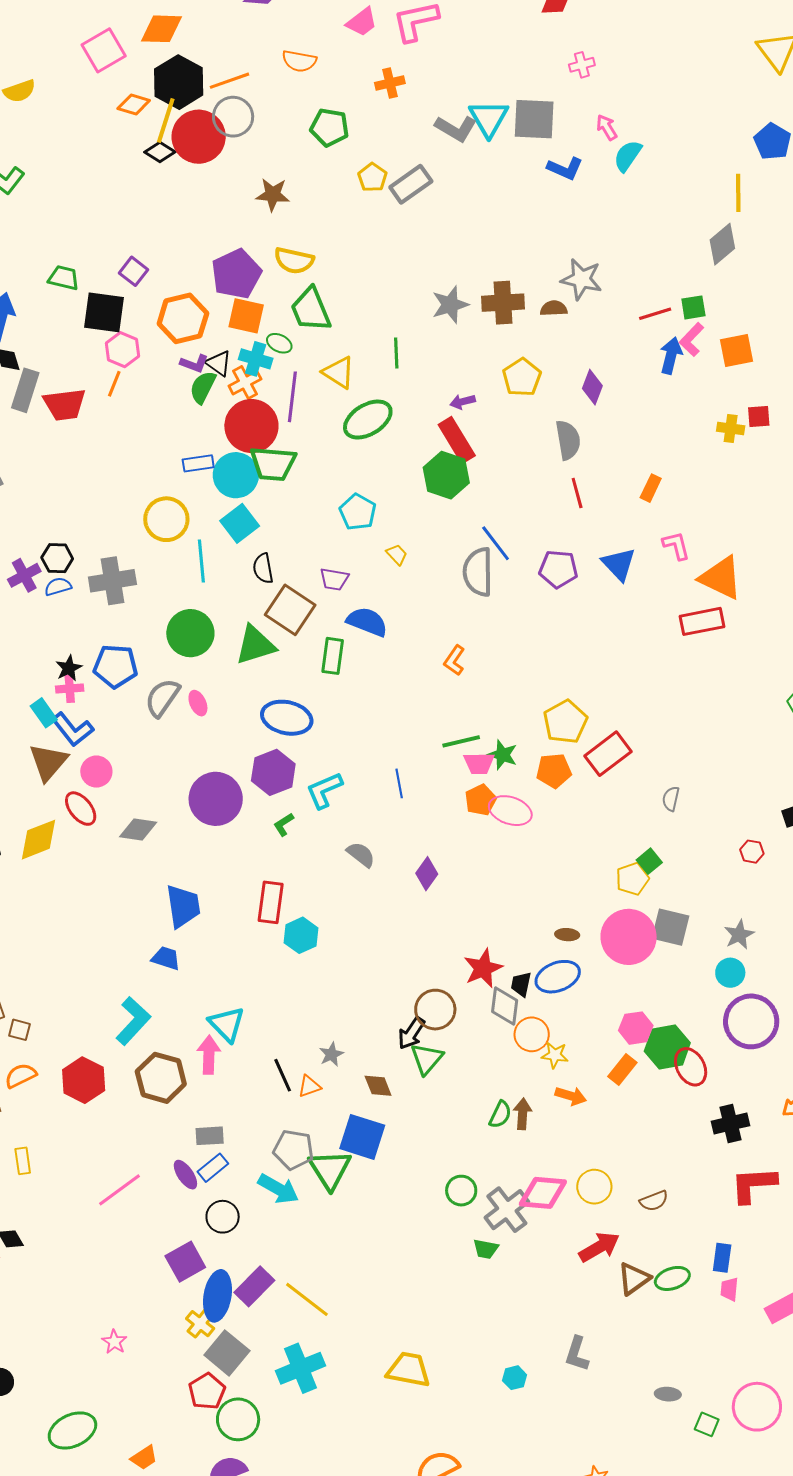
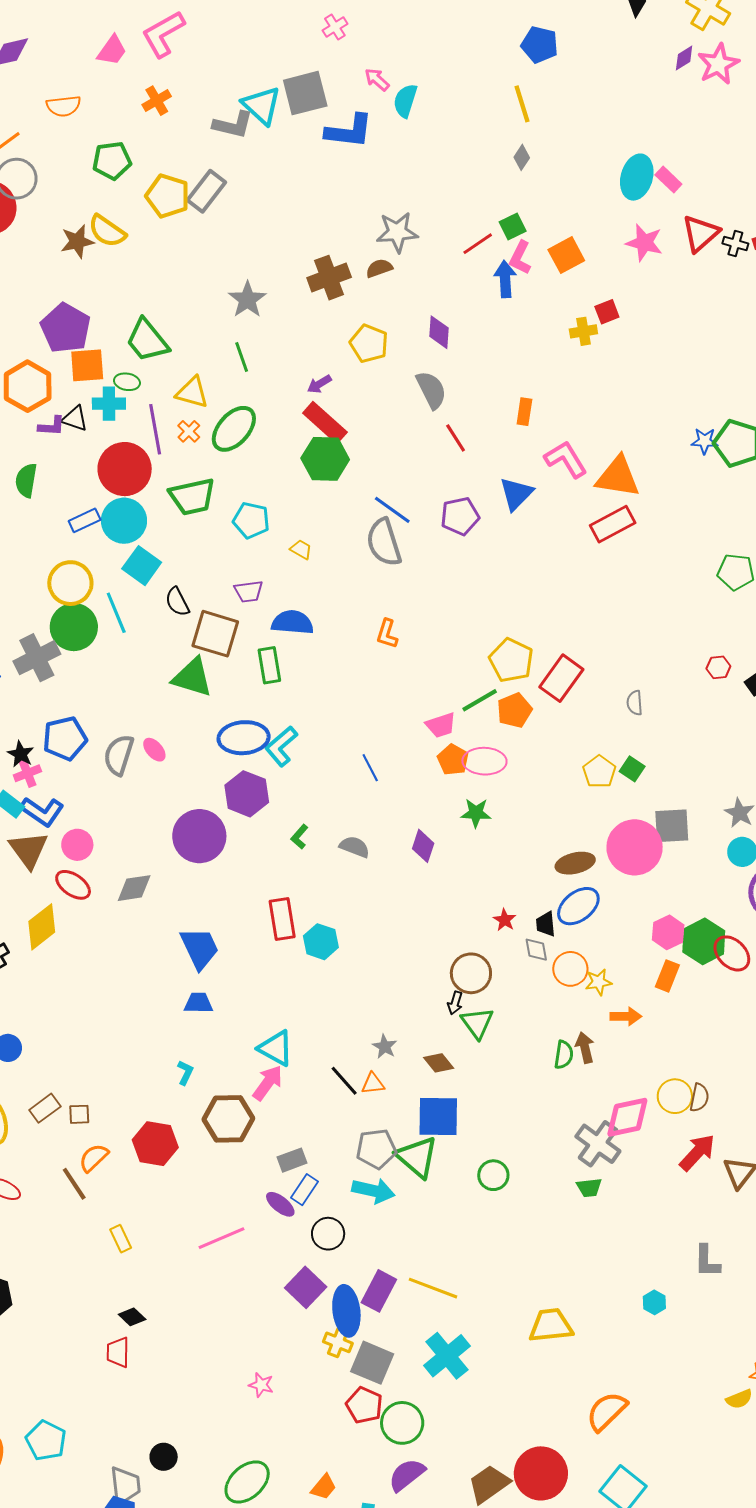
blue L-shape: (565, 168) -> (349, 131), size x1.4
yellow pentagon: (372, 177) -> (168, 196), size x1.5
gray diamond: (722, 244) -> (522, 157), size x0.6
yellow semicircle: (294, 261) -> (107, 231), moved, turned 39
gray star: (450, 305) -> (247, 300), moved
orange cross: (245, 383) -> (189, 431), moved, size x0.7
green semicircle: (203, 387) -> (26, 480), moved
green trapezoid: (273, 464) -> (192, 497), moved
pink L-shape: (676, 546) -> (566, 459), size x1.4
blue triangle: (619, 564) -> (516, 494), turned 45
green circle: (190, 633) -> (74, 627), moved
green triangle: (255, 645) -> (192, 677), turned 51
green line: (461, 741) -> (480, 700), moved
green star: (503, 755) -> (476, 813), moved
cyan L-shape: (324, 790) -> (281, 746), moved
green L-shape: (284, 824) -> (299, 837), moved
red hexagon: (752, 852) -> (718, 667), moved
yellow pentagon: (632, 879) -> (599, 772), moved
brown ellipse: (567, 935) -> (575, 863), size x1.6
red star: (483, 968) -> (505, 920), size x0.6
gray diamond: (505, 1006) -> (536, 950), size x0.7
cyan L-shape: (133, 1021) -> (185, 1073), size x0.5
black arrow: (411, 1033) -> (455, 1003), size x0.7
pink arrow: (209, 1055) -> (268, 1083), turned 51
orange triangle: (309, 1086) -> (373, 1084), turned 30
pink line: (119, 1190) -> (222, 1238), turned 30
green circle: (461, 1191) -> (493, 1175), moved
brown semicircle: (654, 1201) -> (699, 1098), moved, turned -40

